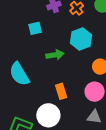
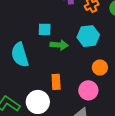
cyan square: (35, 28) -> (45, 29), moved

